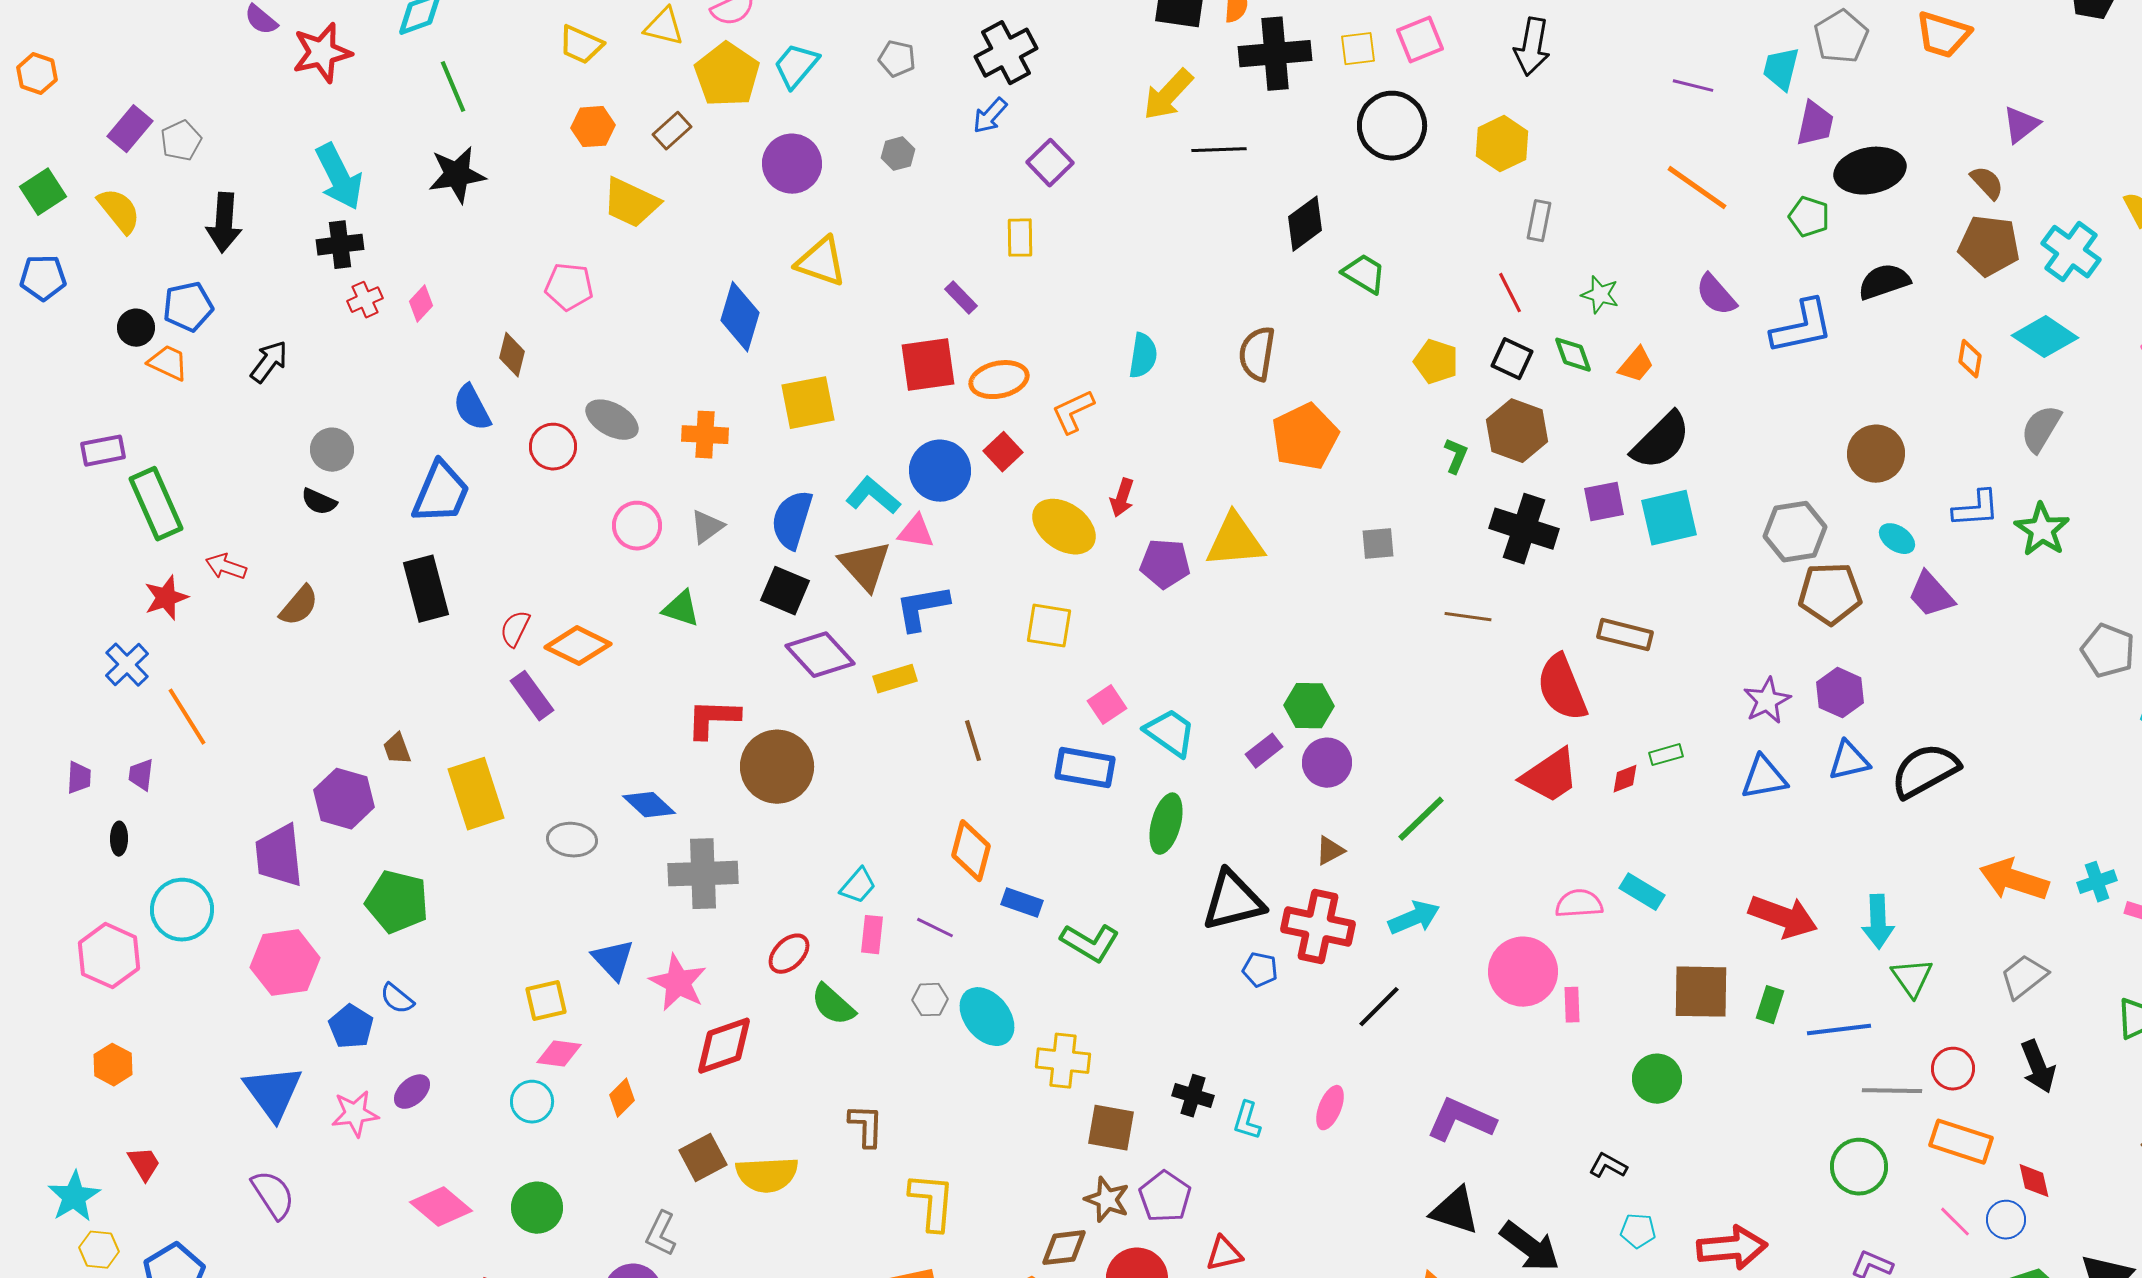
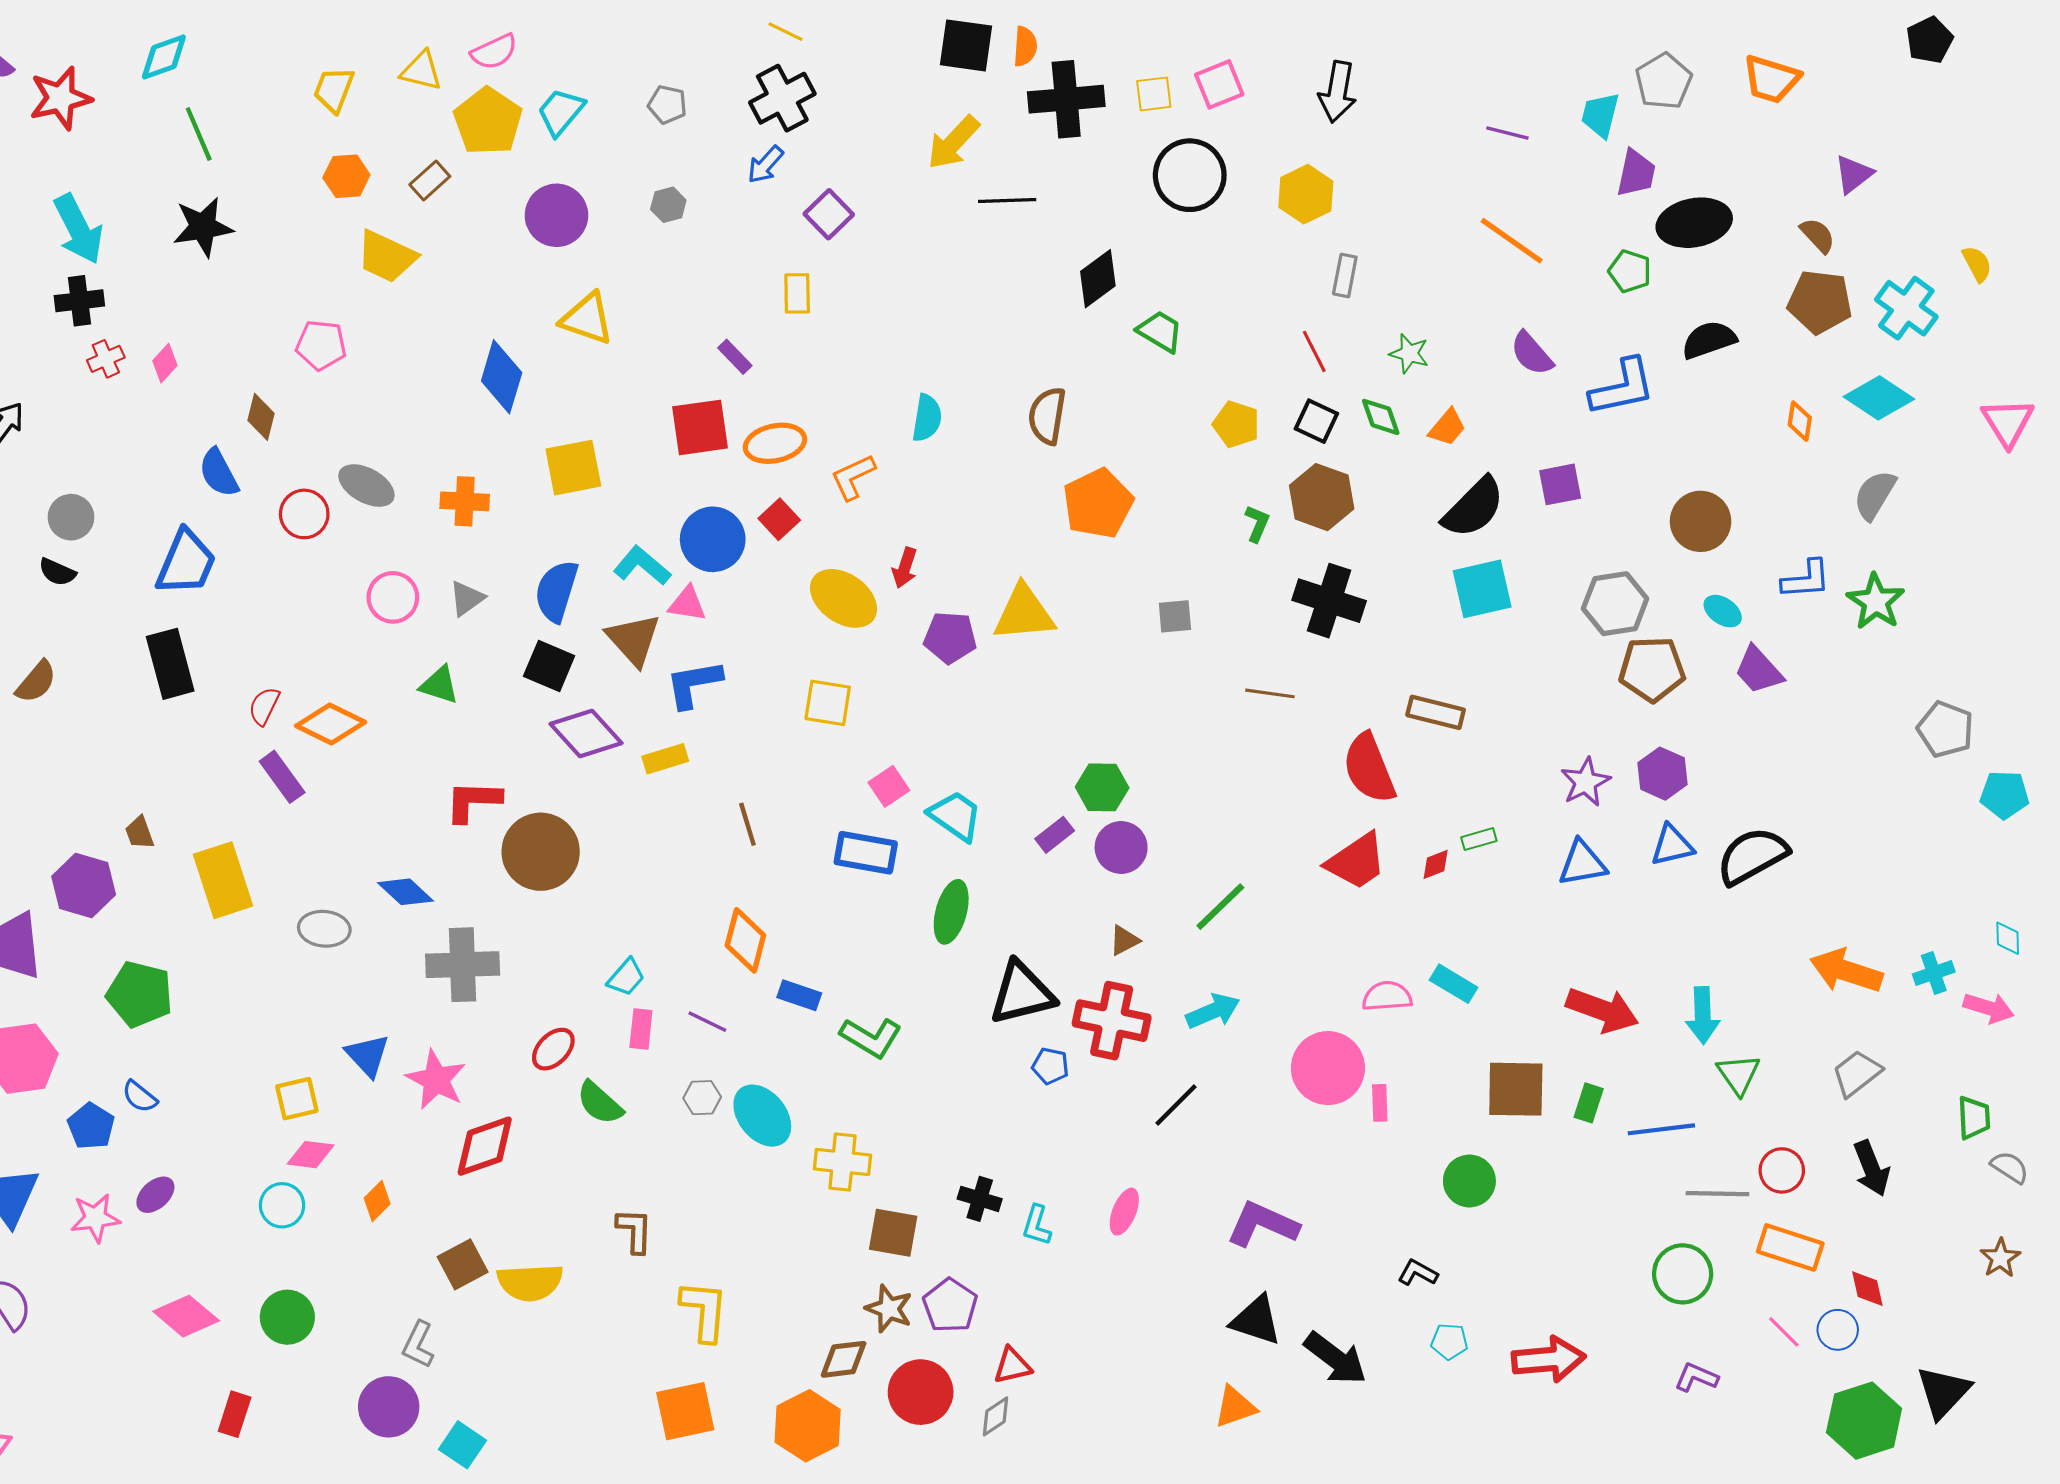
yellow trapezoid: (581, 45) -> (334, 90), turned 87
purple square: (1604, 502) -> (1560, 484), moved

